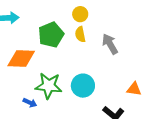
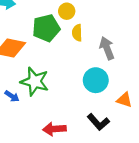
yellow circle: (80, 14) -> (67, 11), moved
cyan circle: (83, 86) -> (96, 80), moved

